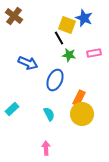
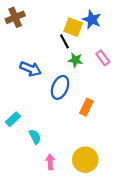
brown cross: (14, 16) -> (15, 17), turned 30
pink rectangle: (94, 53) -> (103, 58), turned 64
cyan semicircle: (49, 114) -> (35, 137), moved
yellow circle: (82, 114) -> (85, 160), moved

